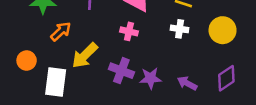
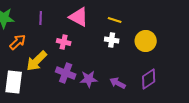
pink cross: (129, 31) -> (64, 42), moved

